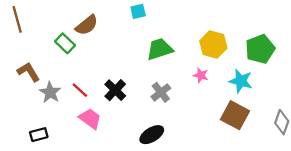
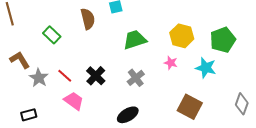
brown semicircle: (87, 25) -> (88, 19), moved, turned -65
brown square: (235, 115) -> (190, 107), moved

